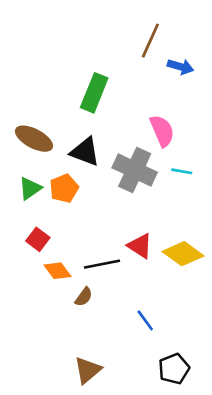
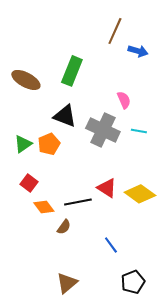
pink semicircle: (162, 131) -> (124, 100), size x0.7
brown ellipse: (34, 139) -> (26, 80), moved

